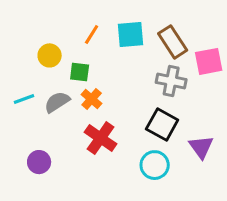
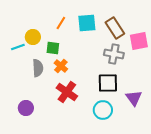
cyan line: (24, 99) -> (18, 47), moved
gray semicircle: (57, 102) -> (38, 68), turned 120
black square: (162, 125) -> (108, 83), turned -30

